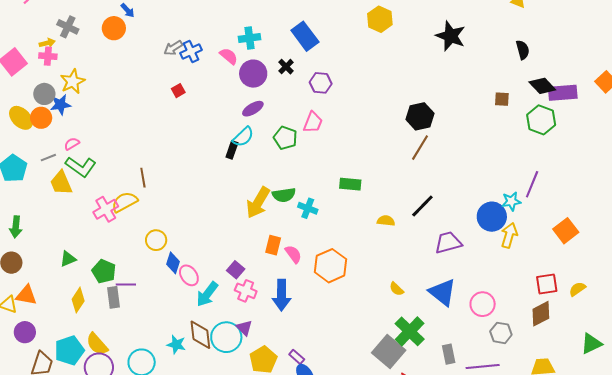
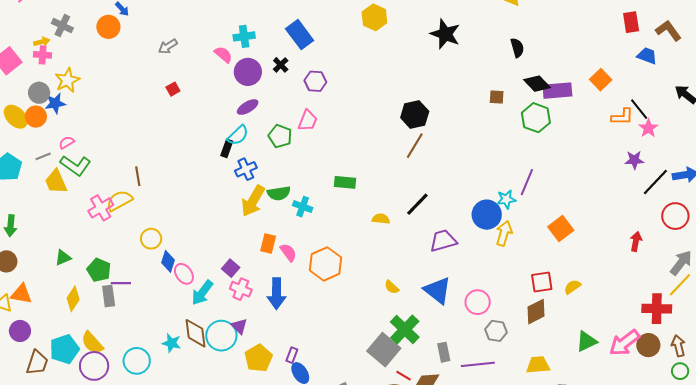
blue cross: (191, 52) -> (246, 169), moved
purple rectangle: (297, 357) -> (292, 355), turned 70

